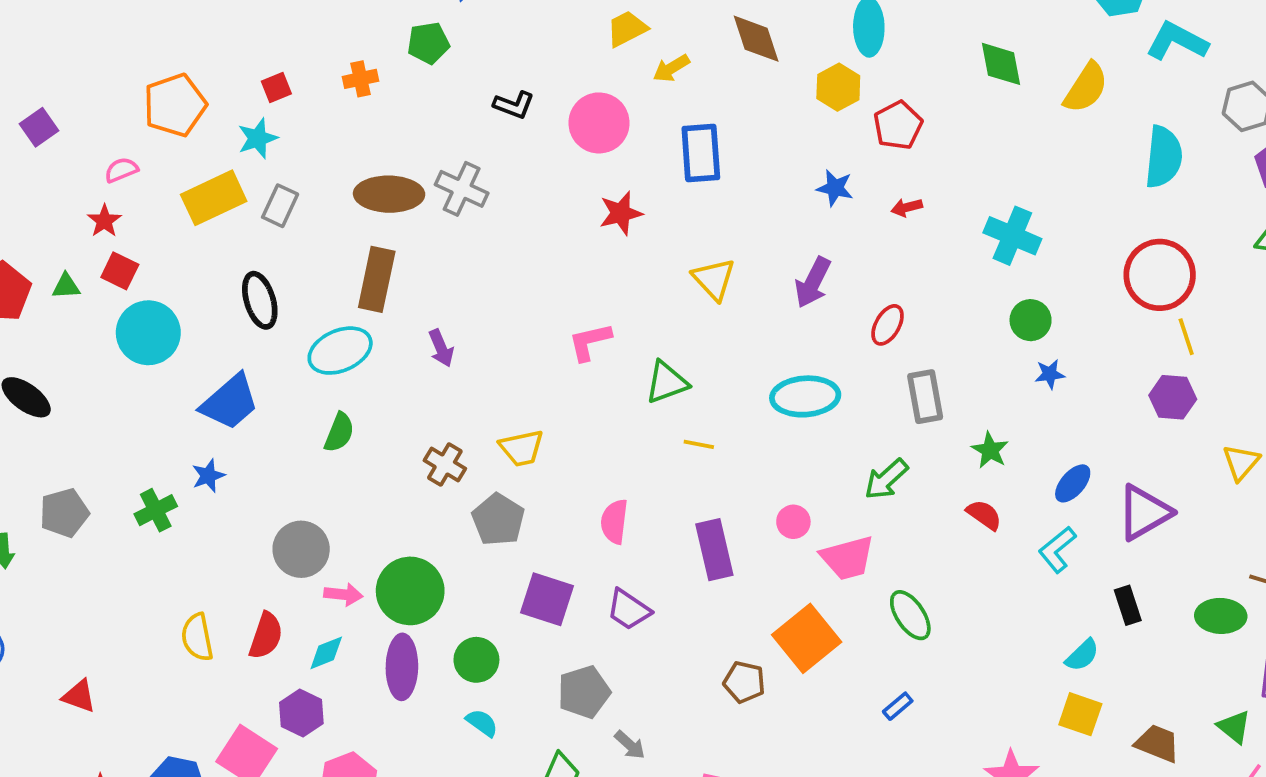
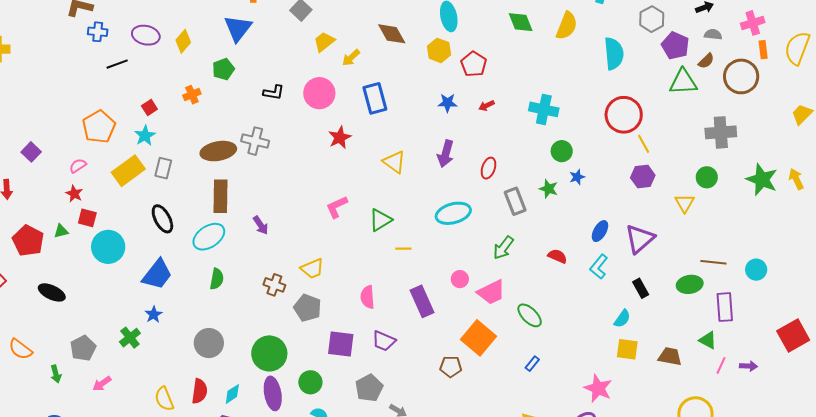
green star: (990, 450) -> (549, 189), moved
pink arrow: (343, 594) -> (102, 384), moved, turned 150

